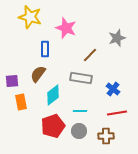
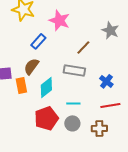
gray star: (117, 38) -> (110, 30), turned -30
blue rectangle: (45, 49) -> (38, 41), turned 42
orange rectangle: (21, 102) -> (21, 85), moved

